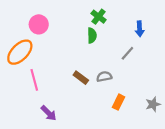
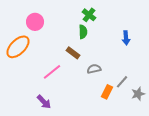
blue arrow: (140, 29) -> (126, 38), moved
gray line: (127, 53) -> (122, 82), moved
brown rectangle: (81, 78) -> (73, 53), moved
pink line: (34, 80) -> (52, 72), moved, turned 66

